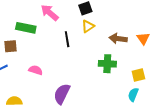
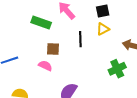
brown square: (10, 46) -> (53, 49), moved
green cross: (107, 64) -> (117, 69), turned -36

